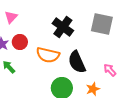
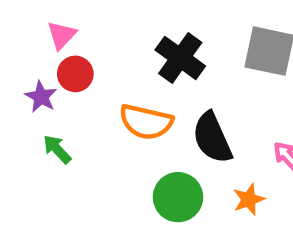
red circle: (20, 42) -> (75, 74), moved

